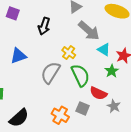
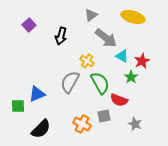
purple square: (13, 13) -> (29, 25), turned 32
blue triangle: (18, 56) -> (37, 94), moved
gray star: (114, 106) -> (135, 124), moved
gray square: (83, 108) -> (104, 116), turned -32

